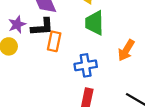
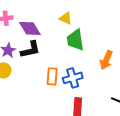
orange rectangle: (54, 41) -> (52, 76), moved

